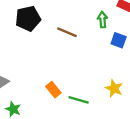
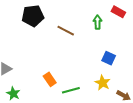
blue square: (119, 40) -> (109, 58), moved
green line: (79, 100) -> (71, 90), turned -36

